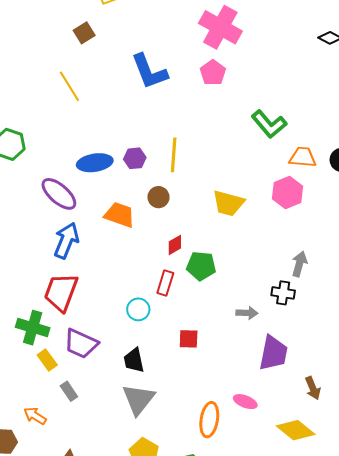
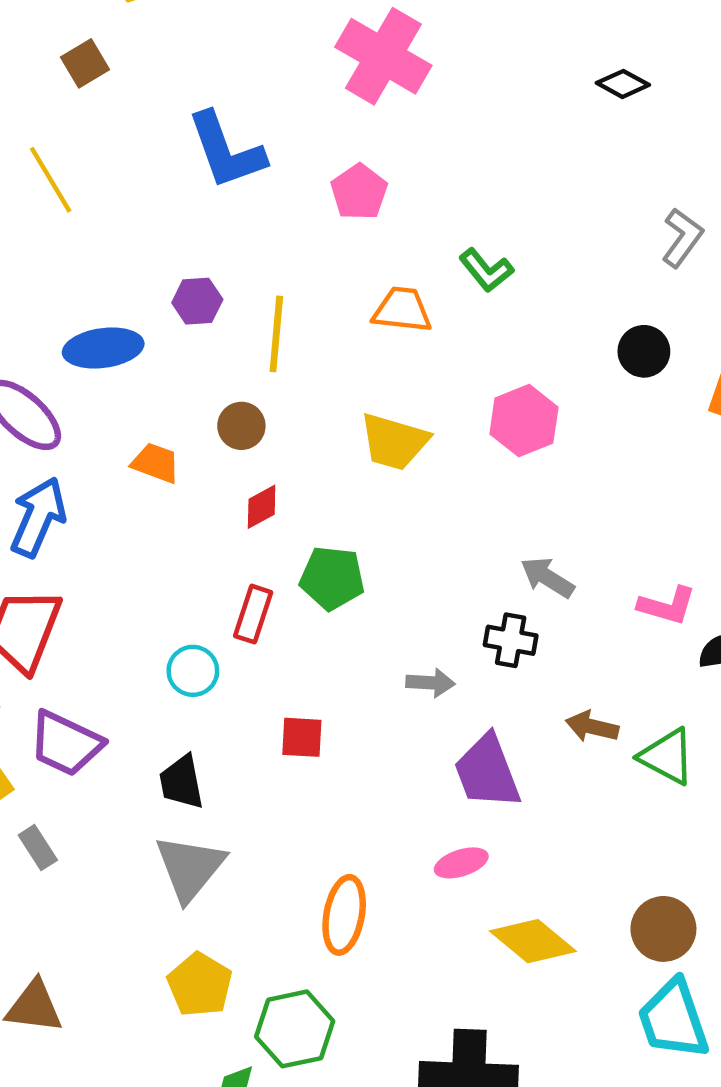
pink pentagon: (213, 73) -> (359, 192), moved
green L-shape: (269, 124) -> (486, 270), size x0.7
orange trapezoid: (303, 157) -> (402, 310), moved
purple hexagon: (135, 158) -> (197, 301), moved
orange trapezoid: (120, 215) -> (156, 463), size x0.7
red diamond: (175, 245) -> (262, 507), moved
gray arrow: (299, 264) -> (547, 577), turned -75
purple trapezoid: (273, 353) -> (487, 772), turned 147
brown arrow: (313, 388) -> (592, 727), moved, turned 125
pink ellipse: (245, 402) -> (461, 863), moved, turned -40

